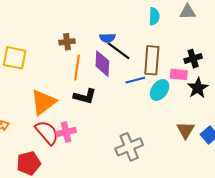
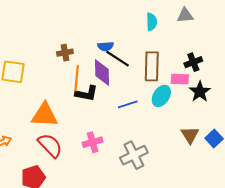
blue line: (135, 80) -> (128, 104), moved
black L-shape: (85, 96) -> (86, 93), moved
orange triangle: (43, 102) -> (45, 115), turned 44
pink cross: (66, 132) -> (93, 142), moved

